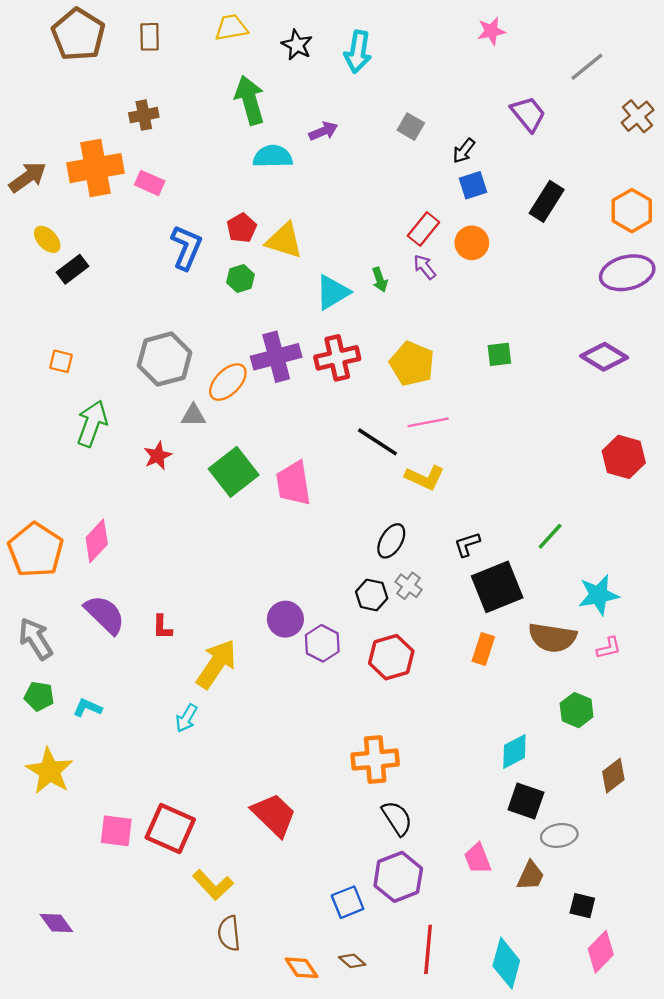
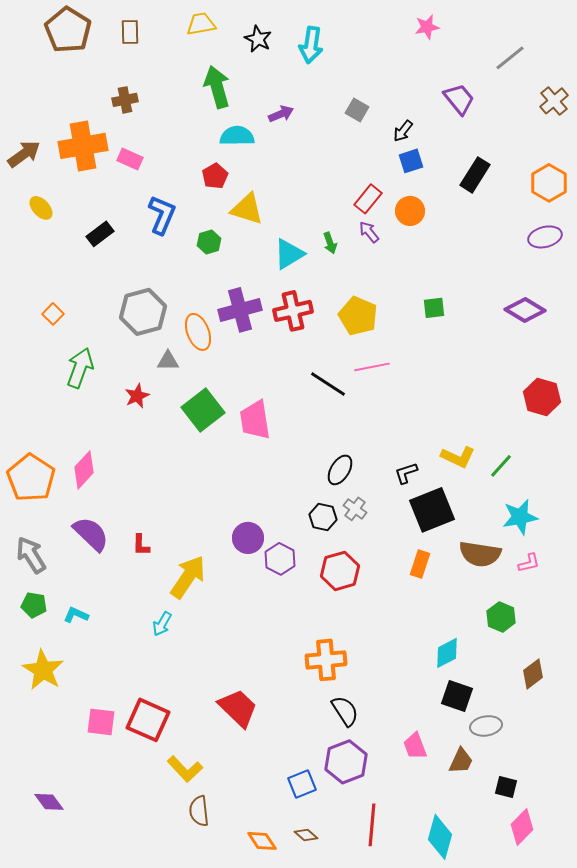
red pentagon: (242, 228) -> (215, 176), moved
black rectangle: (72, 269) -> (100, 234), moved
purple ellipse: (627, 273) -> (545, 237), size x0.7
orange square: (61, 361) -> (53, 314), turned 30
orange ellipse: (228, 382) -> (198, 332), turned -66
yellow L-shape: (425, 478) -> (458, 457), moved
green line: (550, 536) -> (501, 466), moved

